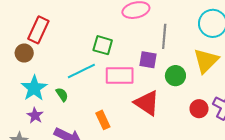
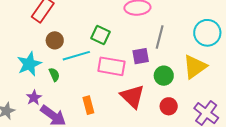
brown circle: (24, 53) -> (55, 40), moved
purple square: (148, 60) -> (141, 56), turned -30
red circle: (199, 109) -> (169, 106), moved
purple star: (35, 115) -> (34, 98), moved

